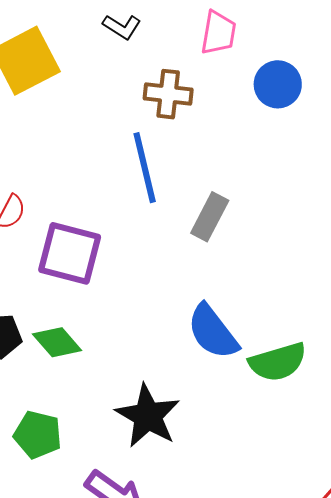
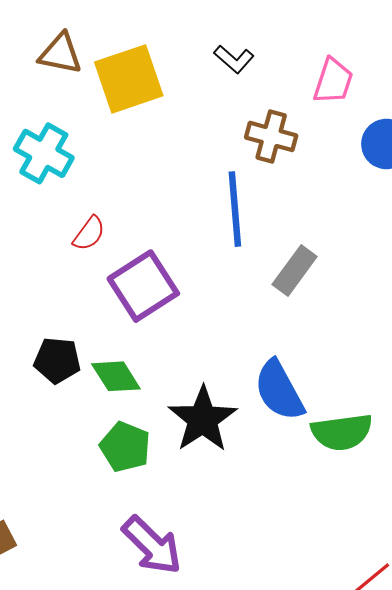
purple square: (70, 253) -> (143, 286), turned 34
black star: (148, 416) -> (203, 419), moved
green pentagon: (38, 435) -> (125, 447), moved

